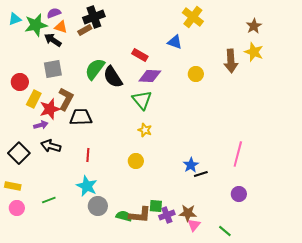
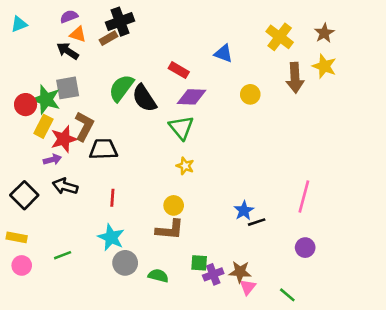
yellow cross: (193, 17) -> (280, 37), moved
green star: (36, 25) -> (46, 99), moved, turned 30
brown L-shape: (140, 215) -> (170, 230), moved

